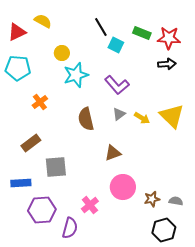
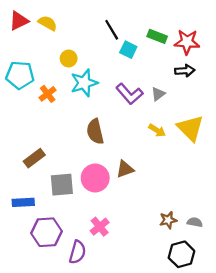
red triangle: (17, 32) -> (19, 21), moved
orange cross: (40, 102) -> (48, 94), moved
gray triangle: (119, 114) -> (158, 94), moved
pink circle: (123, 187) -> (95, 178), moved

